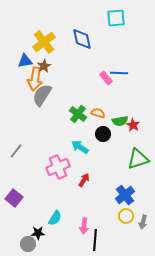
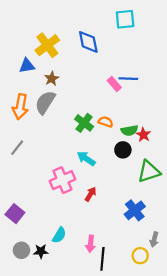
brown star: (44, 66) -> (52, 79), moved
orange arrow: (35, 79) -> (20, 107), moved
black circle: (103, 134) -> (123, 150), moved
gray line: (16, 151) -> (17, 148), moved
yellow circle: (126, 216) -> (140, 256), moved
gray circle: (28, 244) -> (21, 250), moved

